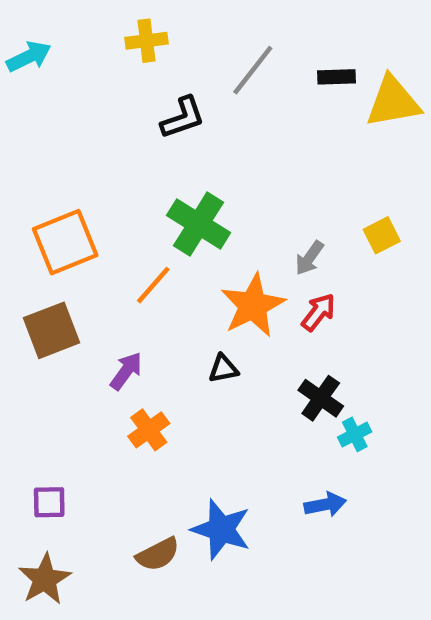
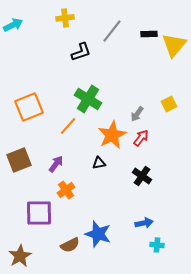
yellow triangle: (393, 102) -> (174, 45), turned -40
brown square: (51, 330) -> (19, 160), moved
cyan cross: (355, 434) -> (157, 245), moved, turned 32
purple square: (49, 502) -> (39, 213), moved, size x1.8

